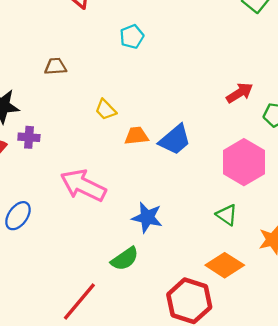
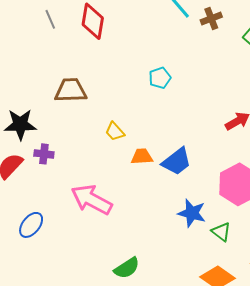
cyan pentagon: (132, 37) -> (160, 78), moved
brown trapezoid: (55, 66) -> (71, 90), size x1.6
blue star: (147, 217) -> (192, 213), moved

